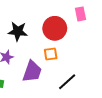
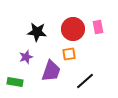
pink rectangle: (80, 14) -> (98, 27), moved

